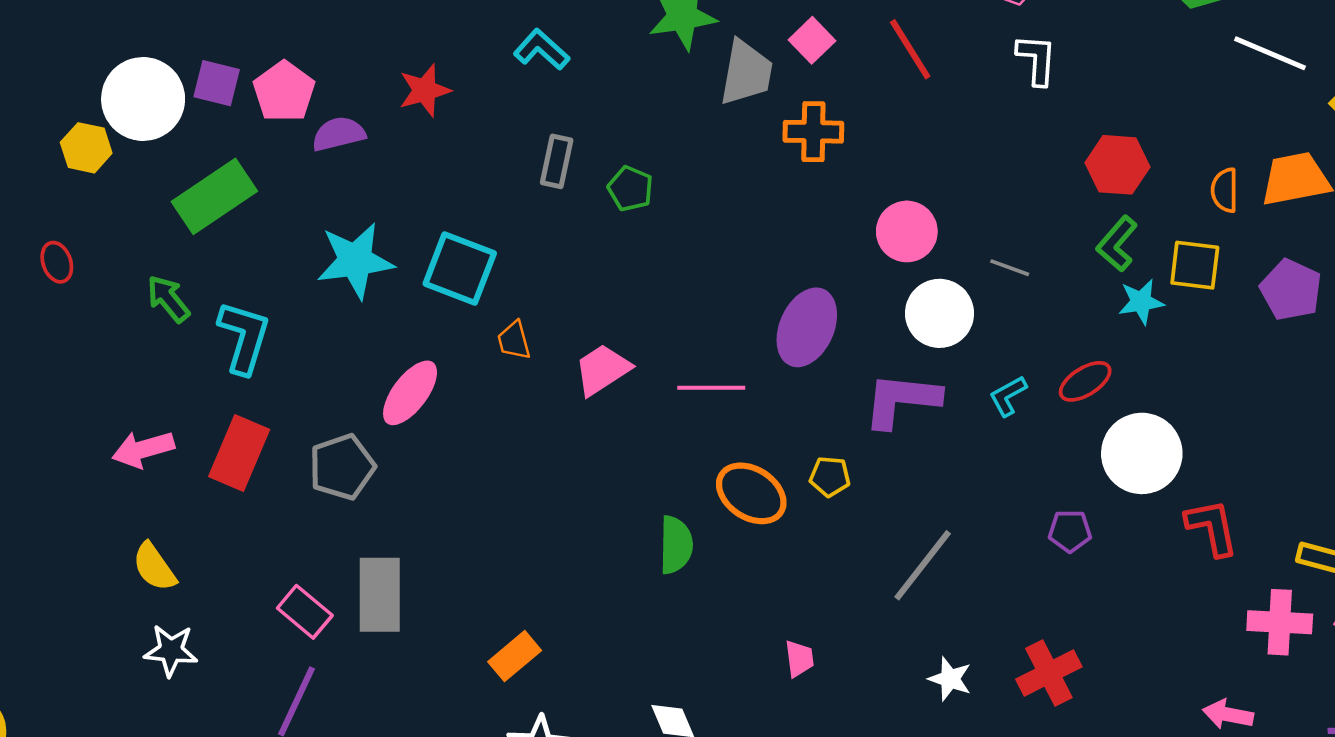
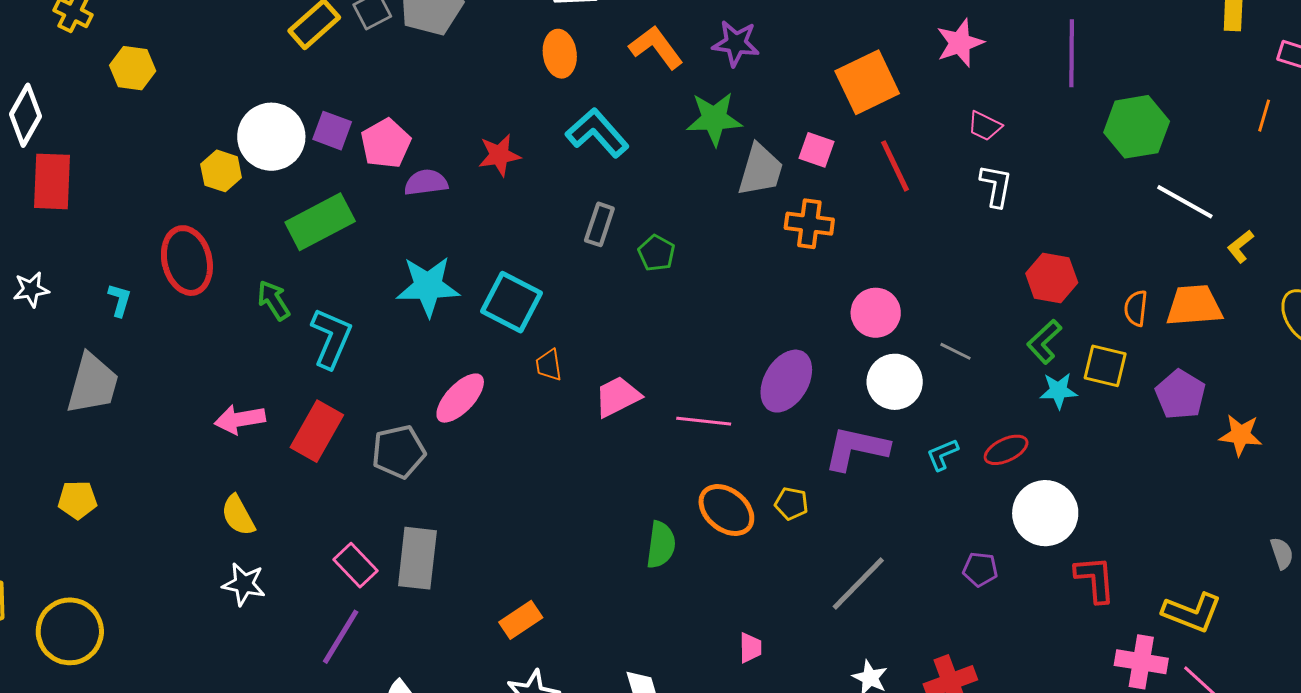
pink square: (812, 40) -> (816, 150), turned -33
cyan L-shape: (541, 50) -> (597, 133), size x1.4
red ellipse: (57, 262) -> (187, 261), size x2.0

